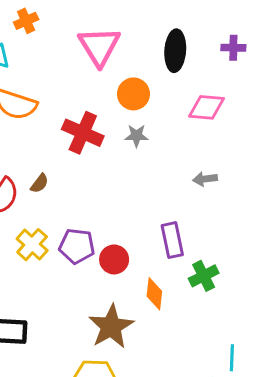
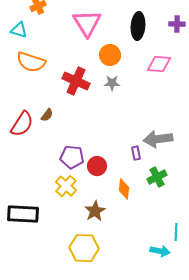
gray arrow: (205, 179) -> (158, 139), moved, size x1.8
purple rectangle: (172, 240) -> (136, 153), size x0.6
yellow cross: (32, 245) -> (66, 186), moved
brown star: (111, 327) -> (95, 211), size x0.7

